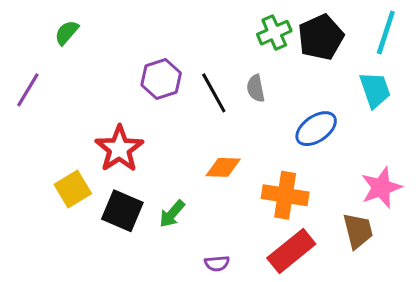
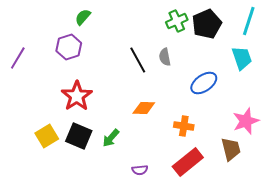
green semicircle: (67, 33) -> (83, 17), moved
purple hexagon: (161, 79) -> (69, 47), moved
yellow square: (73, 189) -> (47, 136), moved
orange cross: (285, 195) -> (184, 126), size x0.7

